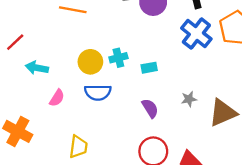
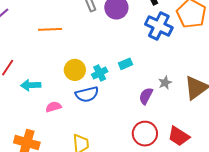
cyan cross: (118, 58) -> (100, 73), moved
pink semicircle: (57, 98) -> (53, 107), turned -126
purple semicircle: (150, 108) -> (146, 96), moved, turned -108

